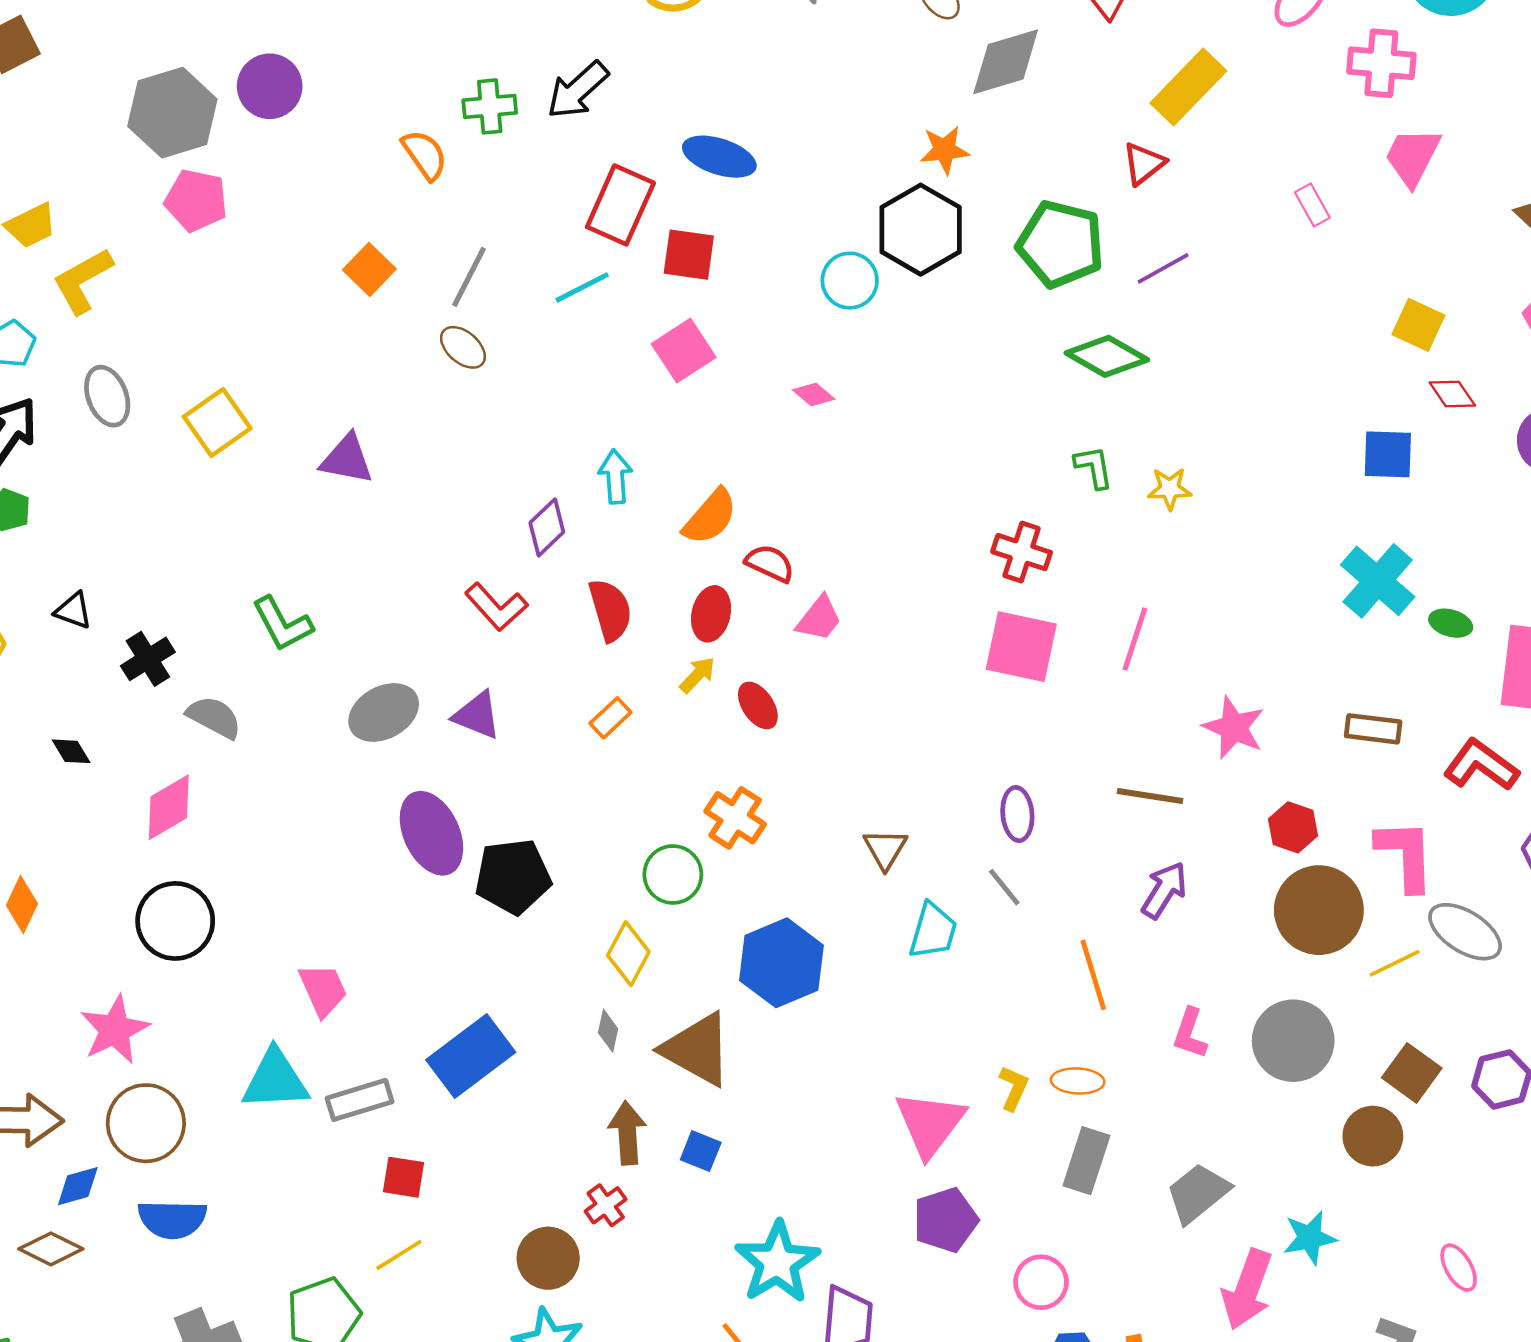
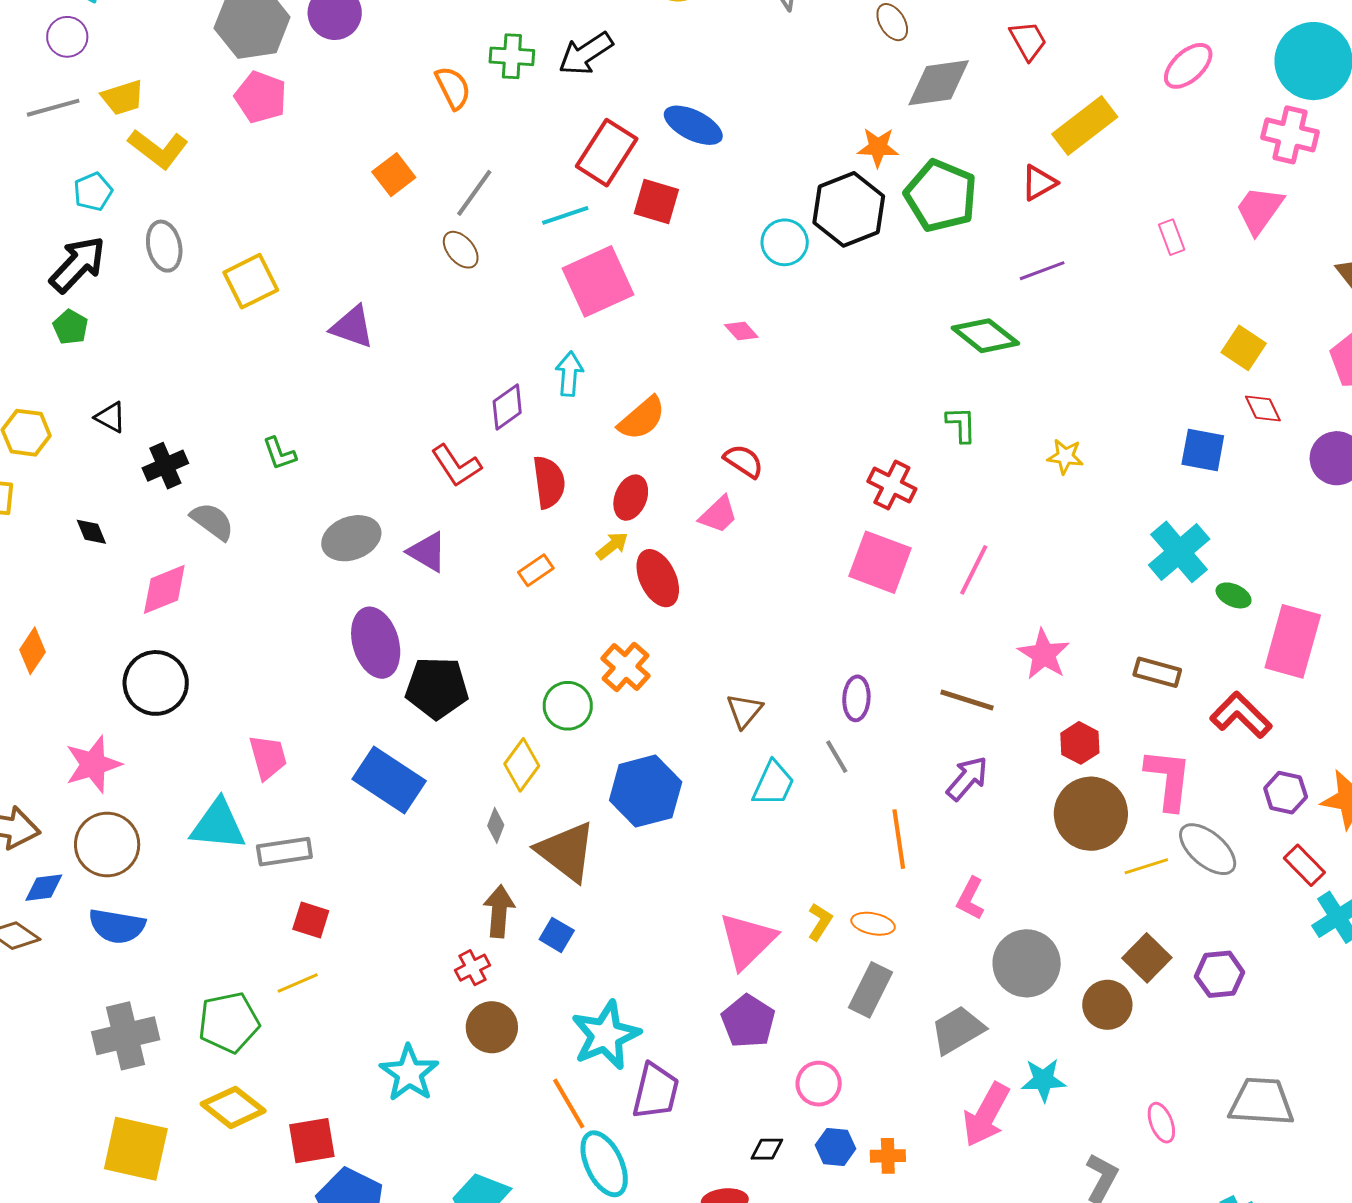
pink cross: (1381, 63) -> (1290, 135), moved
green pentagon: (1060, 244) -> (941, 196), moved
yellow L-shape: (83, 281) -> (158, 149), turned -122
pink square: (684, 351) -> (598, 281), moved, size x1.4
yellow star: (1170, 489) -> (1065, 456), moved
red semicircle: (770, 563) -> (744, 461), moved
green L-shape: (282, 624) -> (279, 453), size x0.7
red ellipse: (758, 705) -> (658, 578), size x1.4
gray circle: (1293, 1041) -> (1027, 963), moved
blue rectangle: (471, 1056) -> (389, 780), moved, turned 62
purple pentagon: (946, 1220) -> (748, 1021), turned -30
brown circle: (548, 1258) -> (492, 1027), moved

